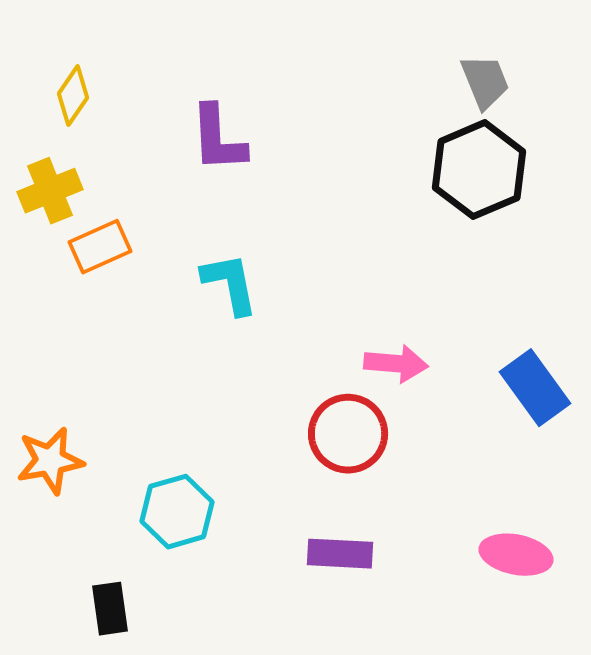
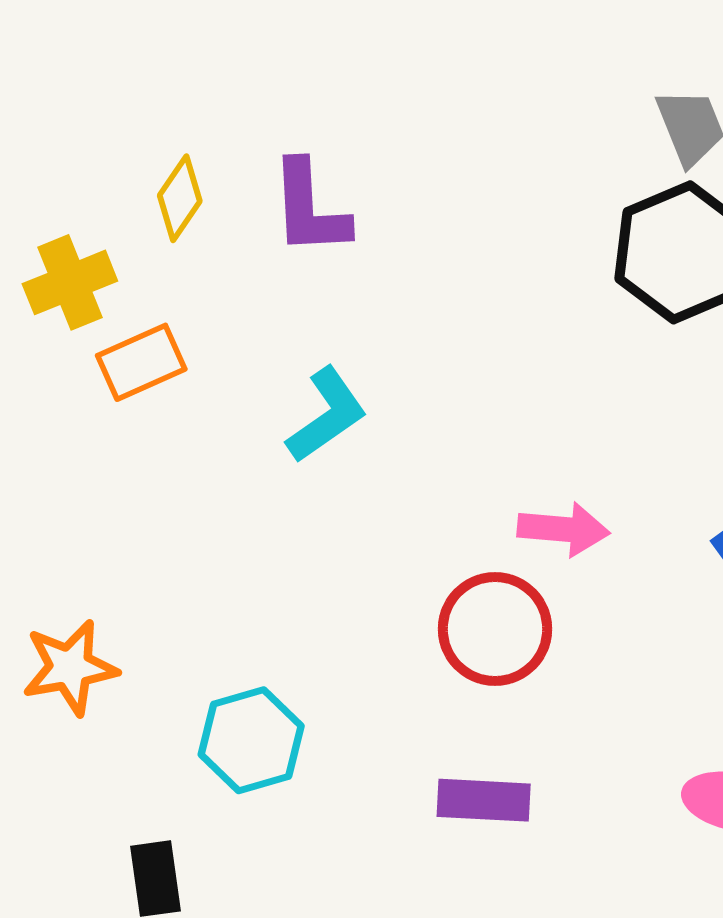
yellow diamond: (73, 96) -> (180, 198), moved
cyan L-shape: (230, 284) -> (327, 415), turned 66

